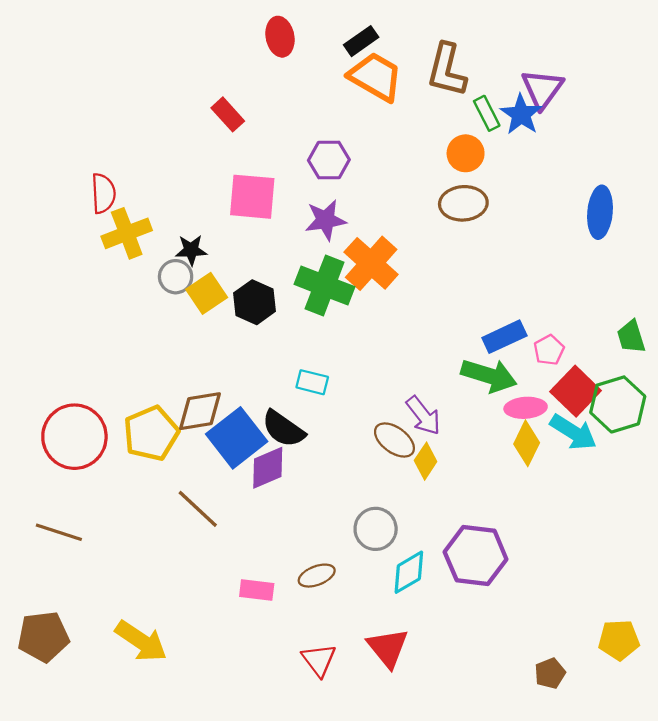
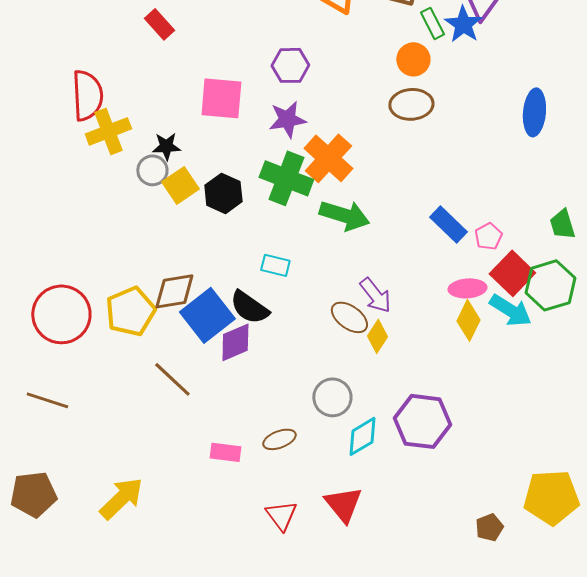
red rectangle: (228, 114) -> (159, 24), moved
red semicircle: (103, 193) -> (87, 95), size x1.4
blue rectangle: (504, 337) -> (448, 224), turned 69
green arrow: (489, 376) -> (344, 215), moved
yellow pentagon: (619, 640) -> (551, 497), size x1.5
yellow arrow: (141, 641) -> (121, 498), turned -78

